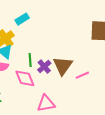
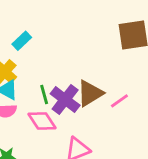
brown triangle: (63, 66) -> (90, 93), turned 35
purple cross: (44, 67) -> (65, 100), size x1.5

